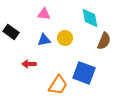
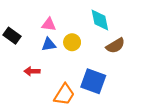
pink triangle: (44, 14) -> (49, 24), moved
brown semicircle: (104, 41) -> (115, 46), turned 36

